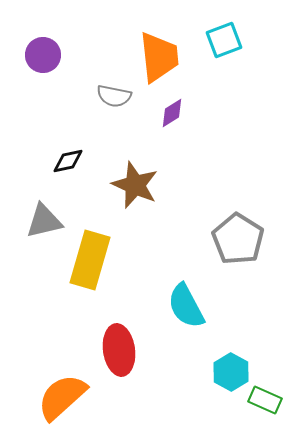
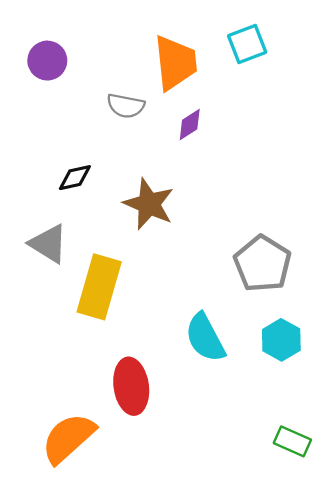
gray triangle: (44, 221) -> (48, 244), turned 45
cyan hexagon: (231, 372) -> (281, 340), moved

